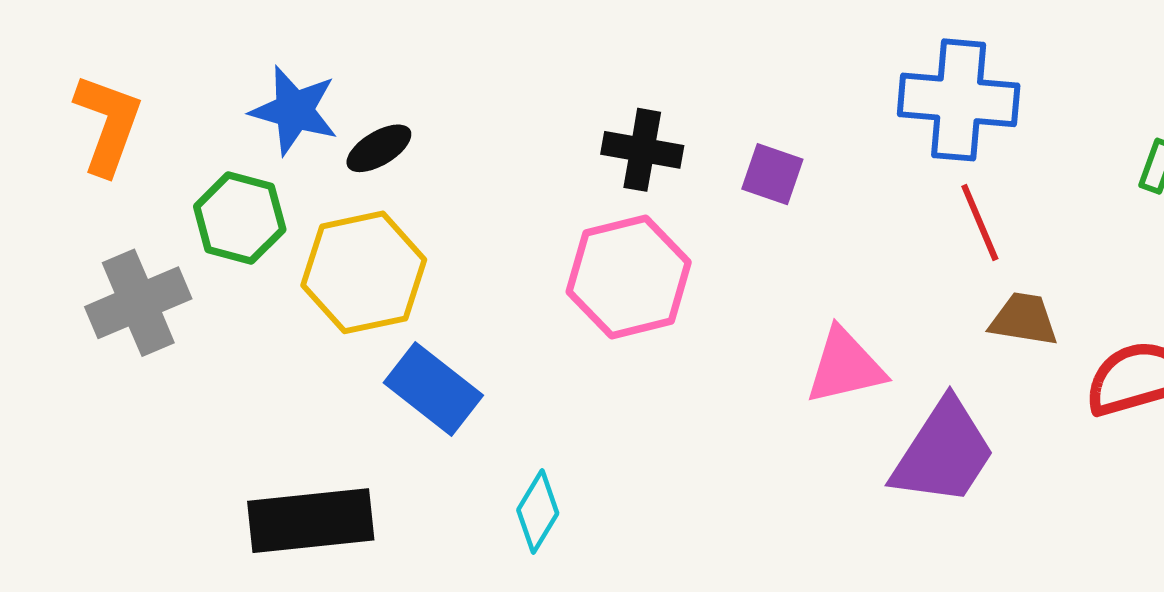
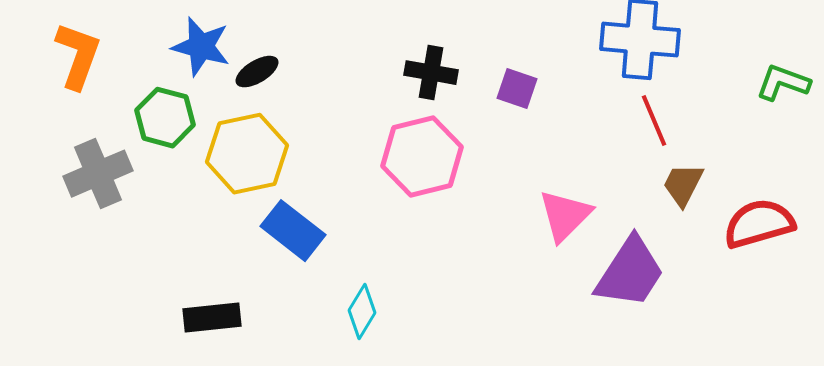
brown trapezoid: (1024, 319) -> (683, 185), turned -72
pink triangle: (845, 366) -> (565, 216), turned -32
black rectangle: (311, 521) -> (212, 318), size x0.7

